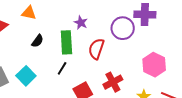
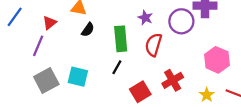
purple star: (81, 23) -> (145, 18), moved
black semicircle: (37, 41) -> (88, 30), moved
cyan square: (26, 76) -> (78, 77), turned -30

